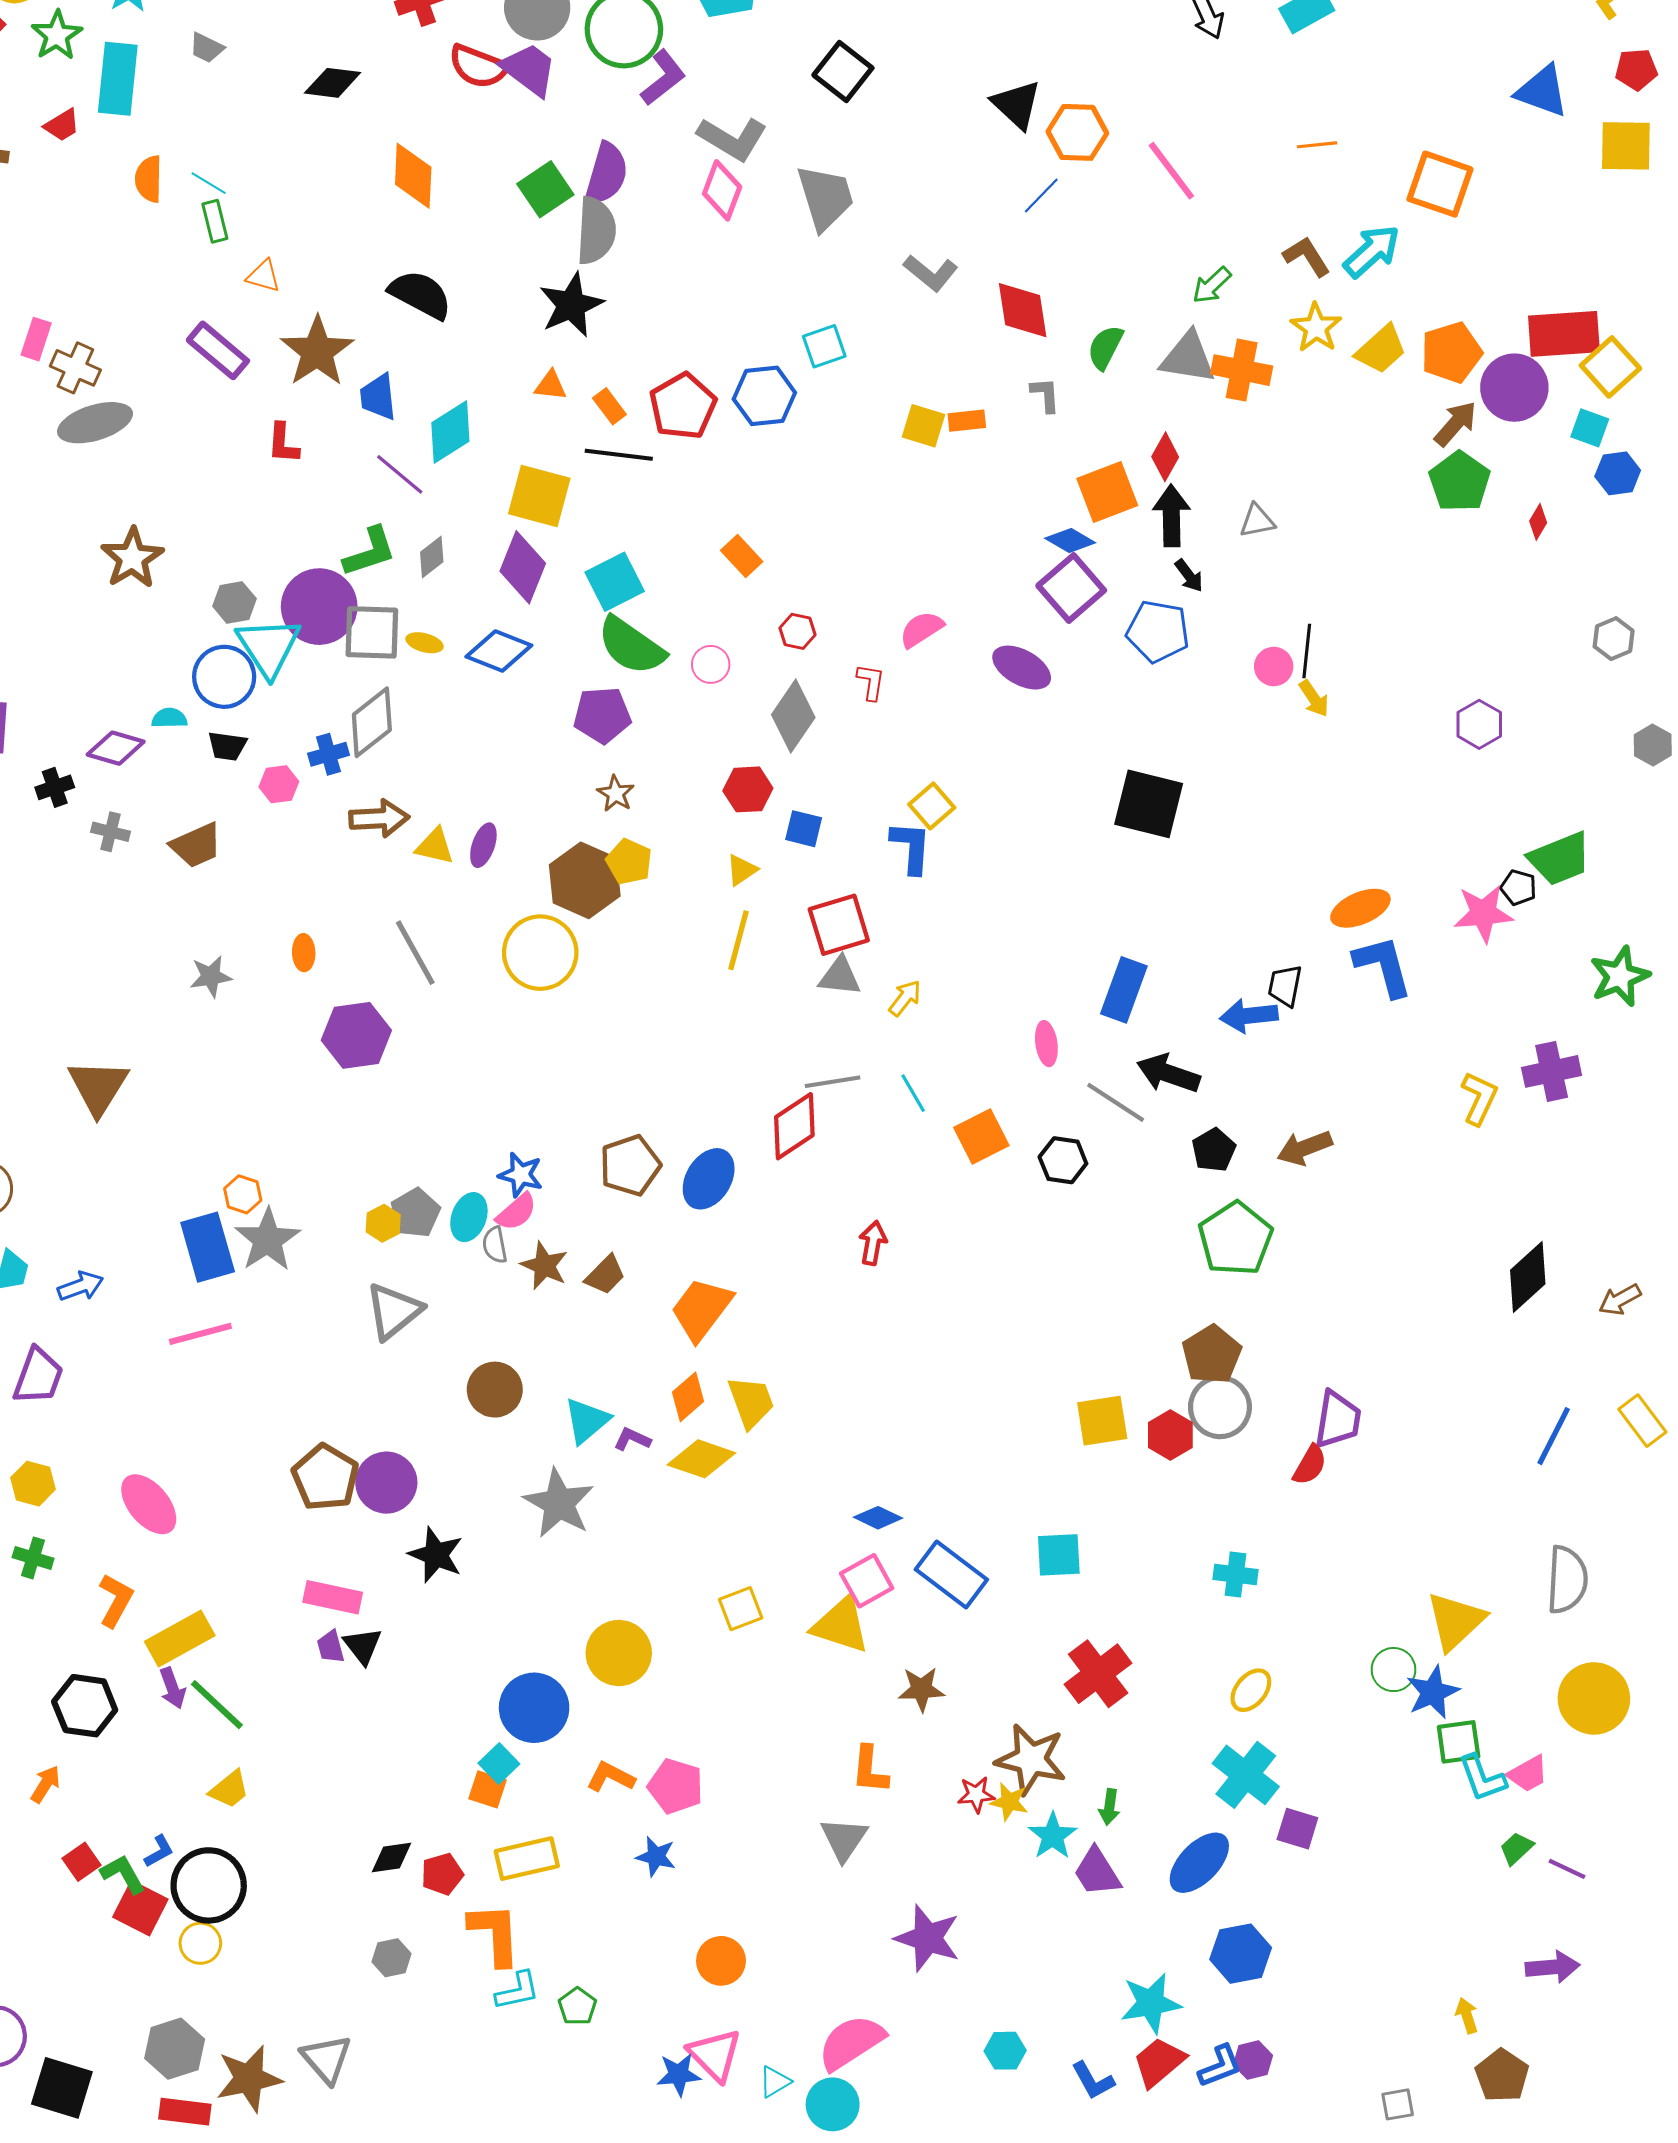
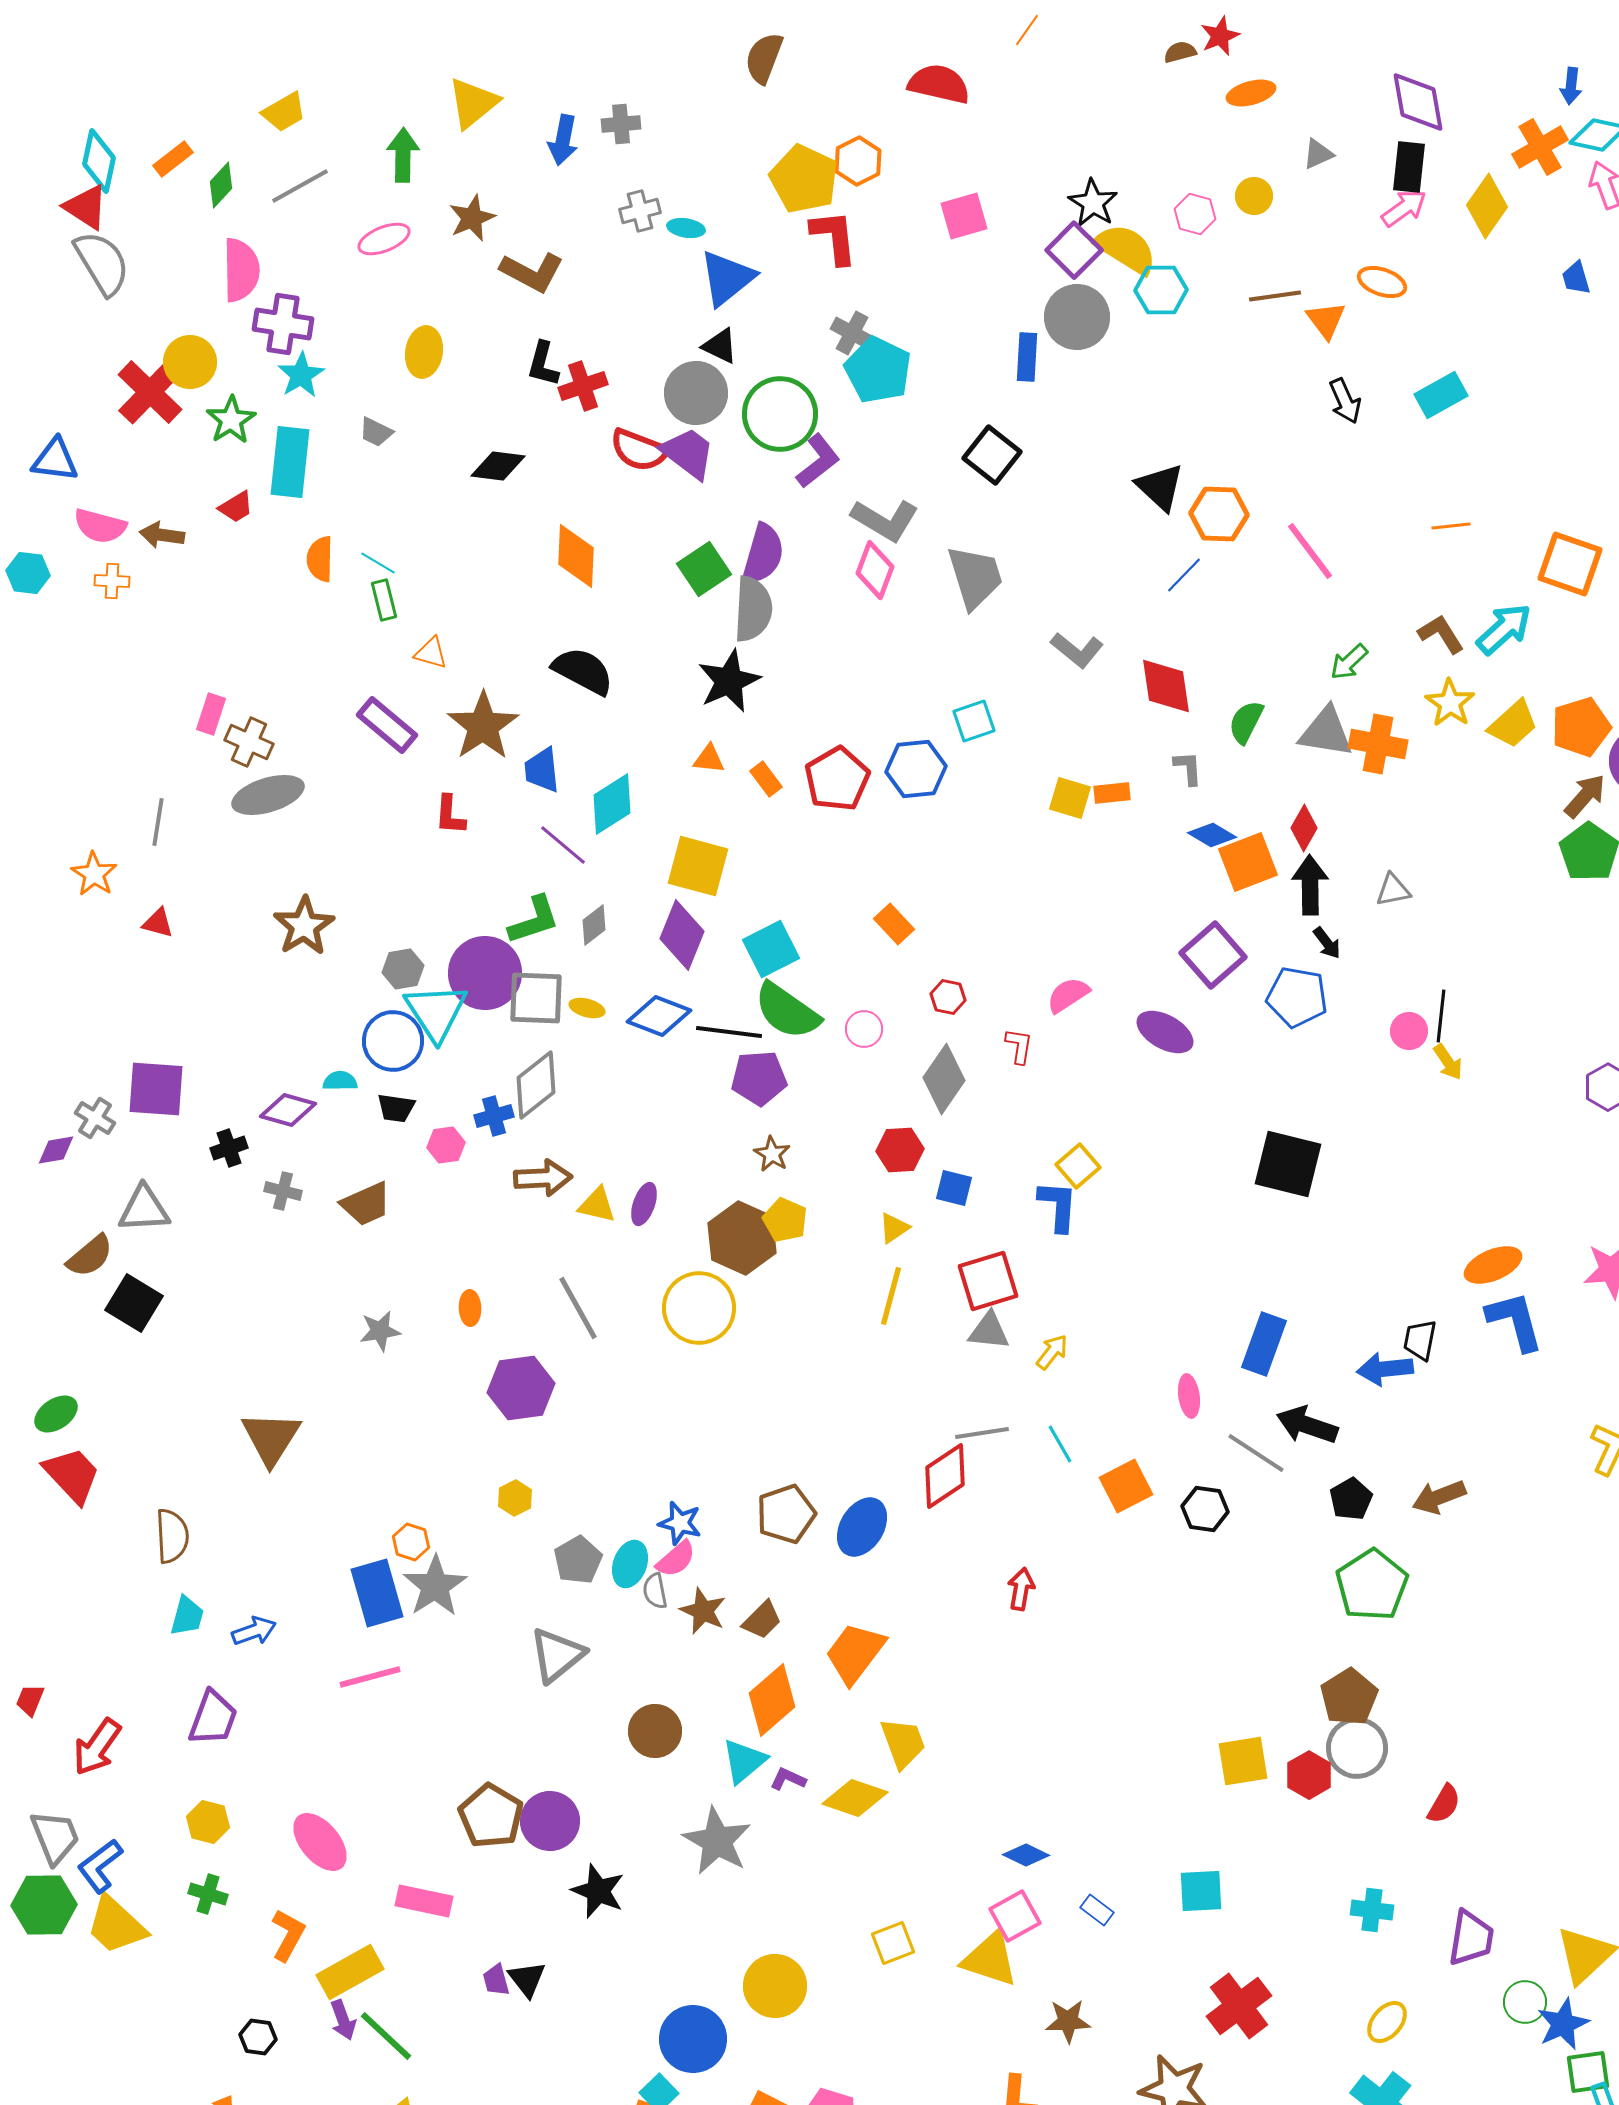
black line: (619, 455) -> (729, 1032), moved
blue diamond: (1070, 540) -> (1212, 835), moved
yellow hexagon: (383, 1223) -> (515, 1498), moved
orange diamond: (688, 1397) -> (772, 1700), moved, size x1.5
purple trapezoid: (1338, 1420) -> (1471, 1938), moved
blue rectangle: (951, 1574) -> (1097, 1910), size x0.5
pink rectangle: (333, 1597) -> (424, 1901), moved
black hexagon: (85, 1706) -> (258, 2037), size x0.6

